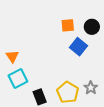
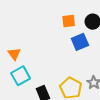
blue square: (78, 47) -> (80, 42), turned 30

